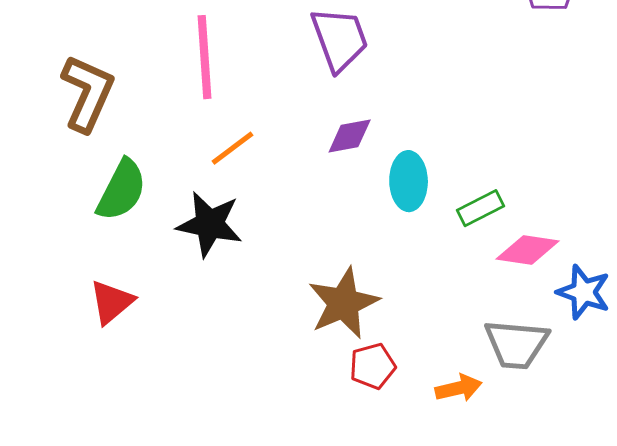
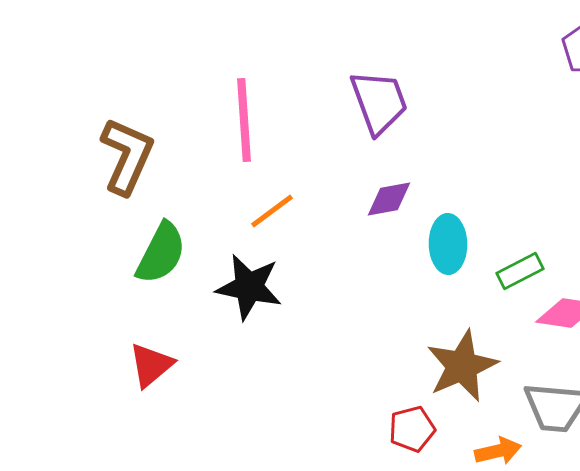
brown star: (344, 303) -> (462, 366), moved

